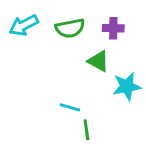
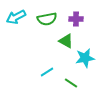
cyan line: (70, 107) -> (47, 72), turned -48
green line: (86, 130) -> (71, 83), moved, turned -48

